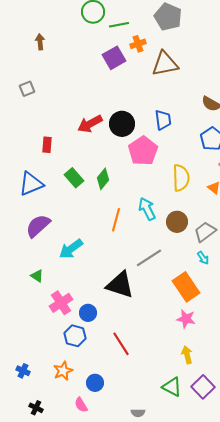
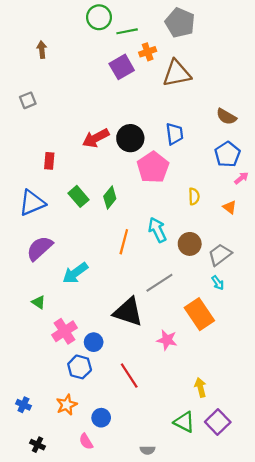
yellow semicircle: (181, 178) -> (194, 196), size x0.6
pink star: (186, 319) -> (167, 340), moved

